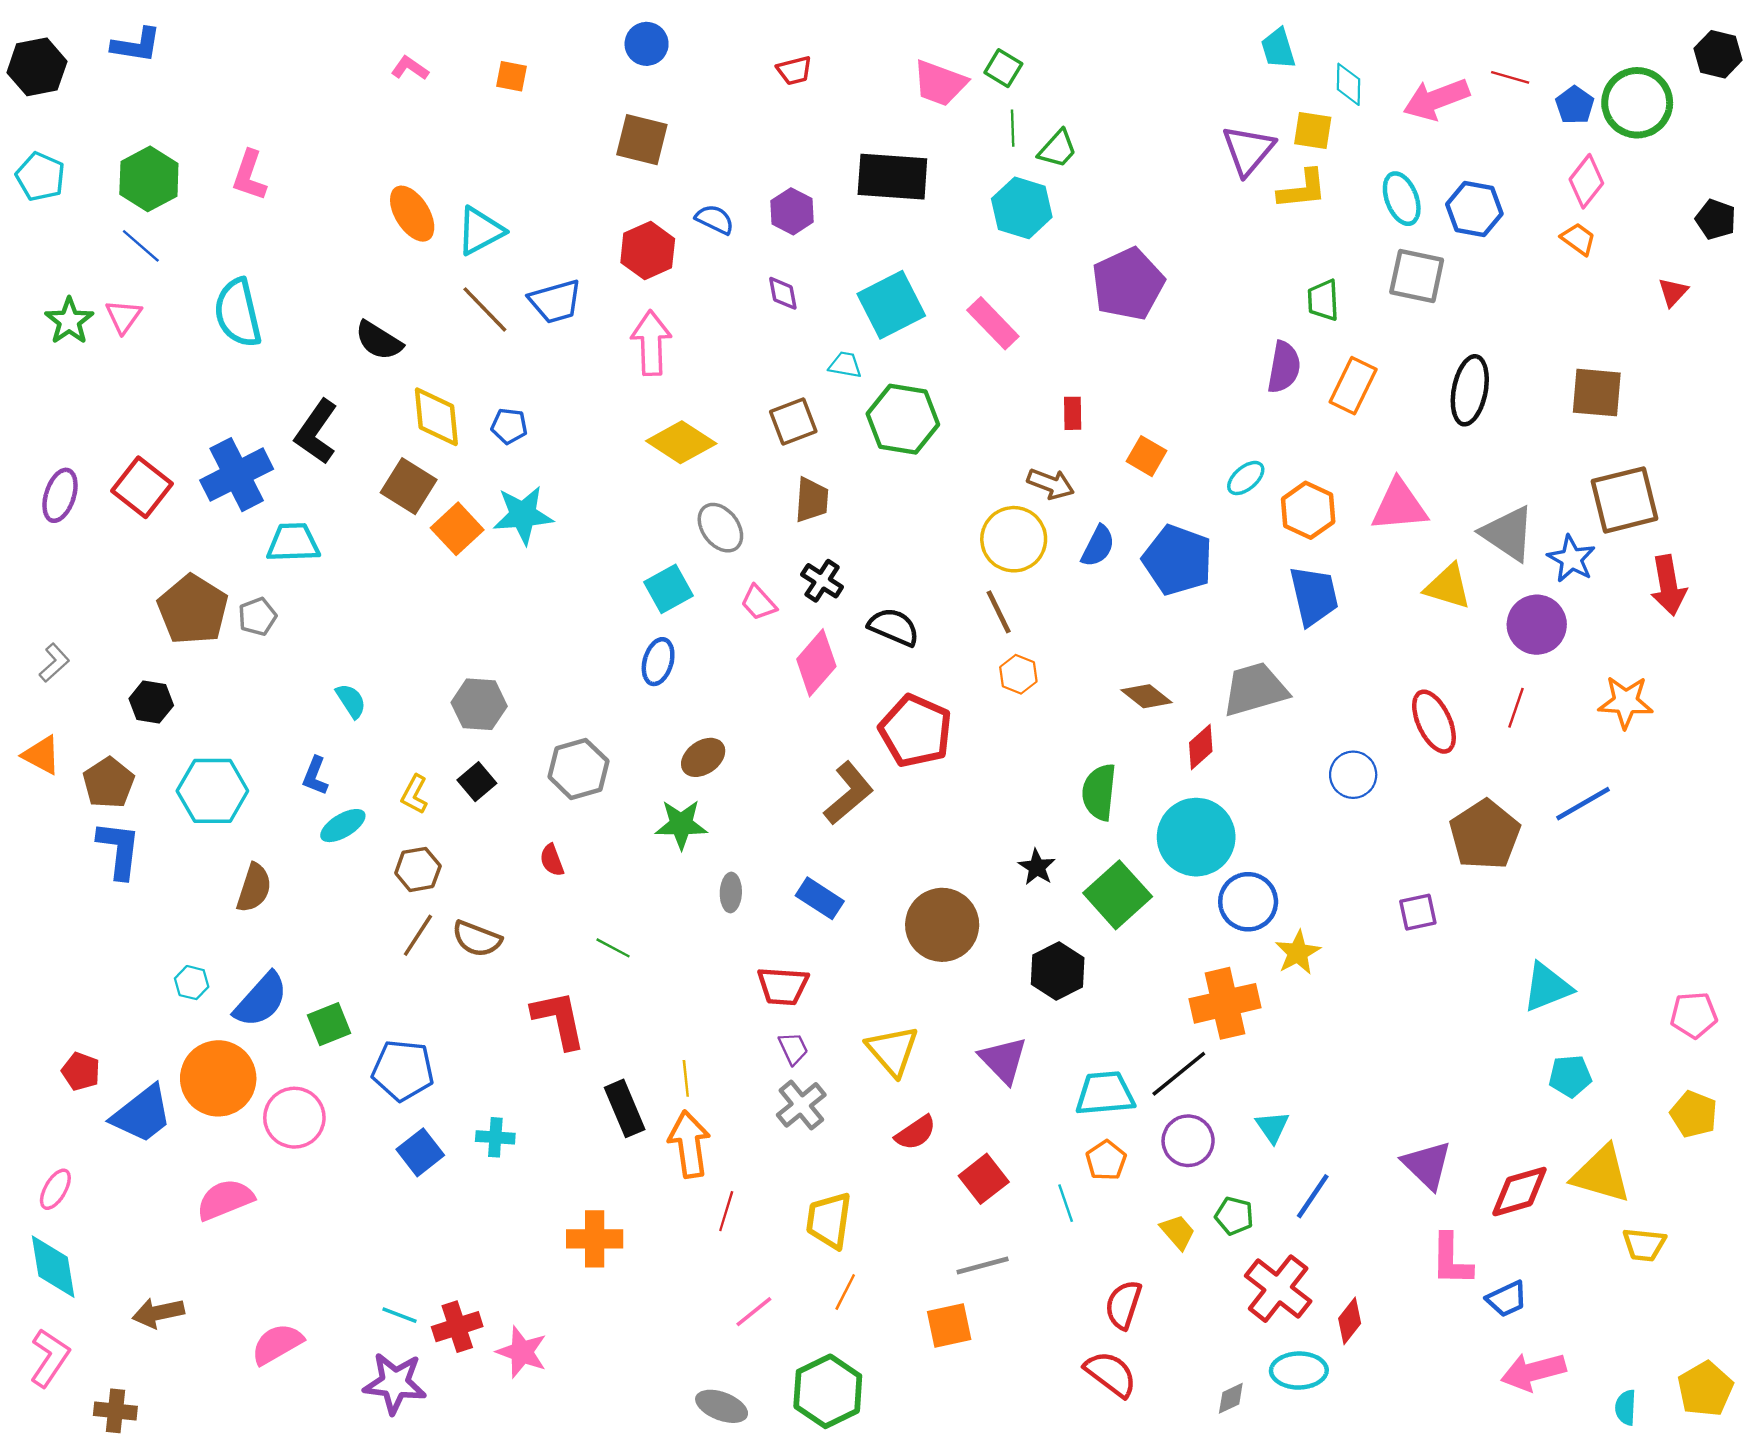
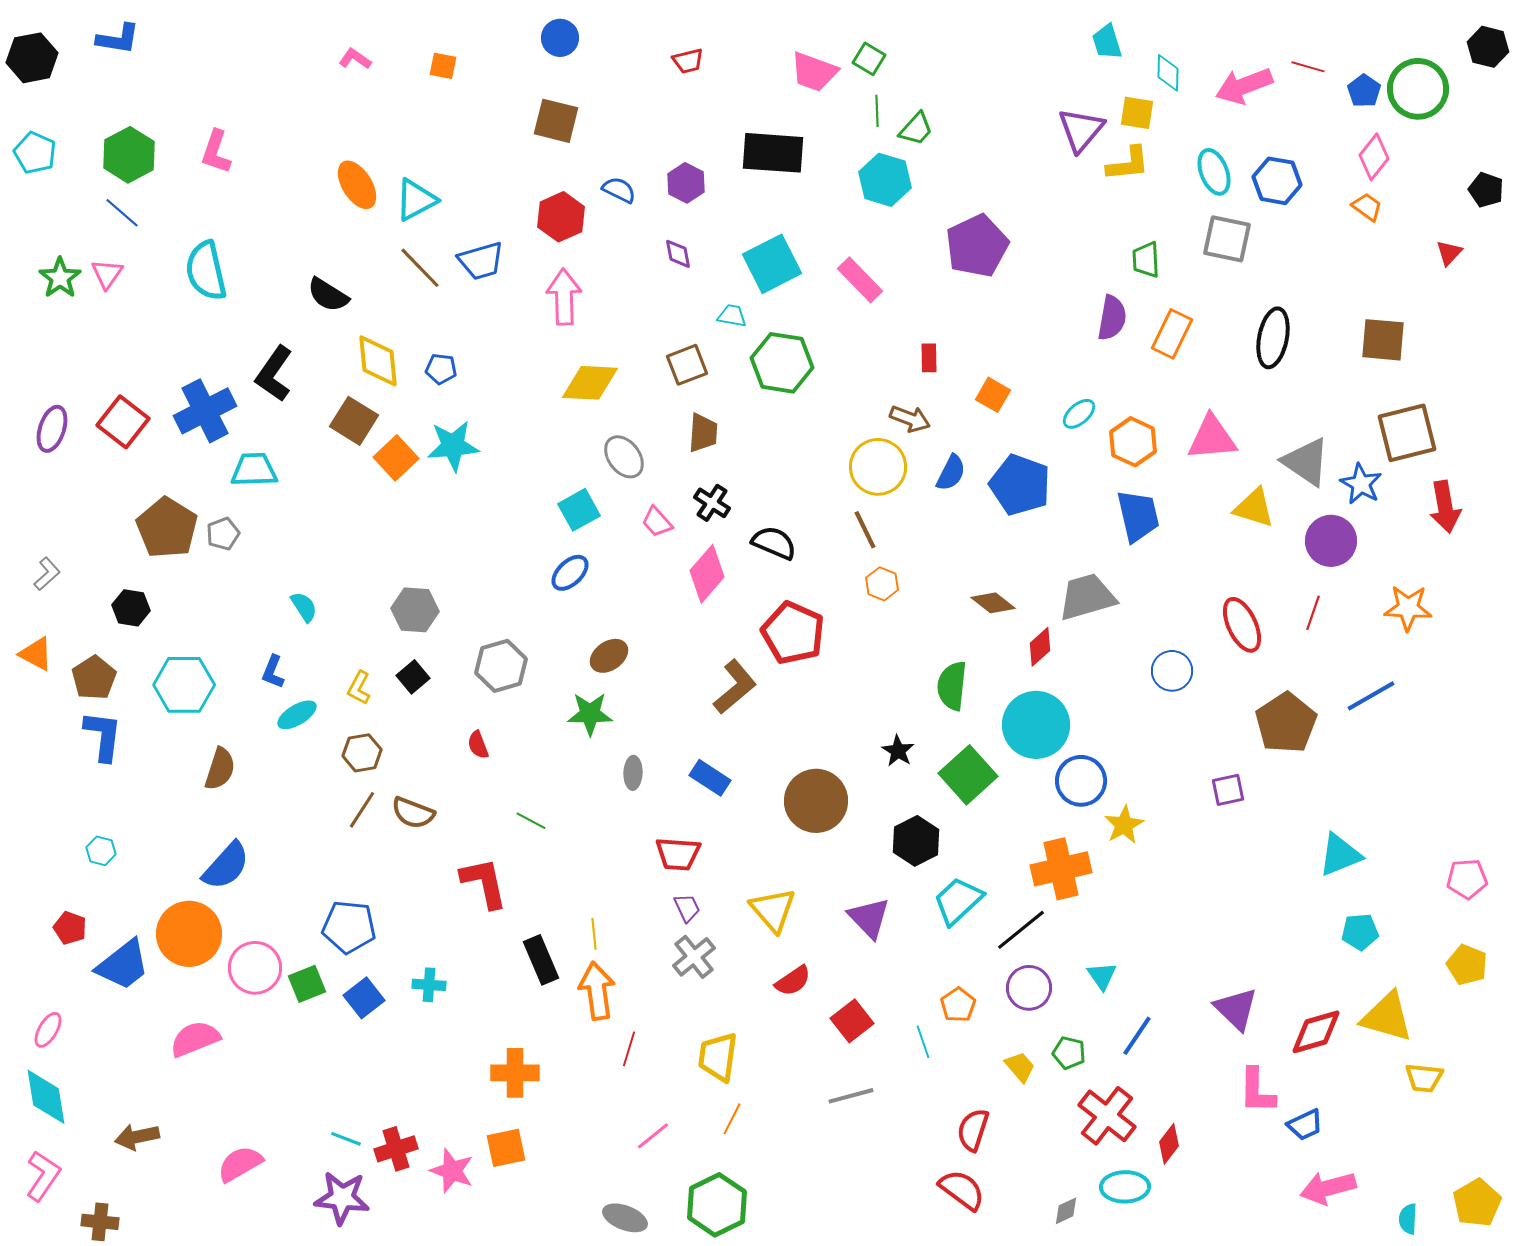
yellow diamond: (681, 442) -> (590, 383), turned -30
blue ellipse: (658, 662) -> (570, 573), turned 30
cyan hexagon: (192, 983) -> (101, 851), moved
green square: (329, 1024) -> (307, 984), moved
cyan trapezoid: (1105, 1093) -> (958, 901), moved, turned -38
orange square: (949, 1325) -> (506, 1148), moved

